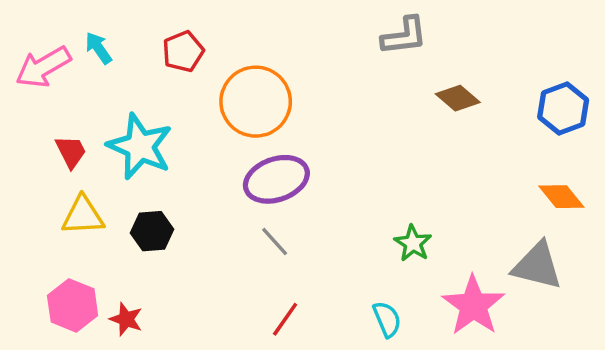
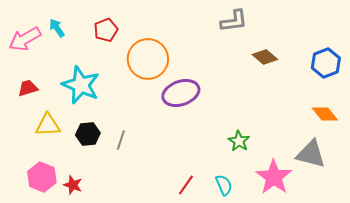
red trapezoid: (71, 152) -> (28, 88), moved, turned -80
purple ellipse: (276, 179) -> (181, 93), moved
gray line: (275, 242) -> (121, 140), moved, turned 60
red line: (285, 319) -> (186, 185), moved

